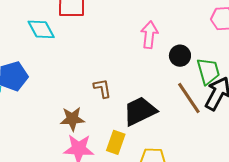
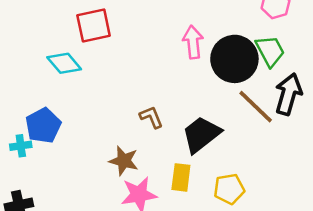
black circle: (180, 56) -> (234, 59), size x1.8
green trapezoid: (208, 71) -> (270, 51), moved
brown star: (72, 119) -> (124, 161), turned 30

